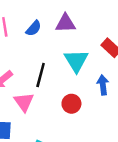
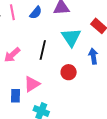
pink triangle: (24, 102) -> (32, 84), moved, turned 36

